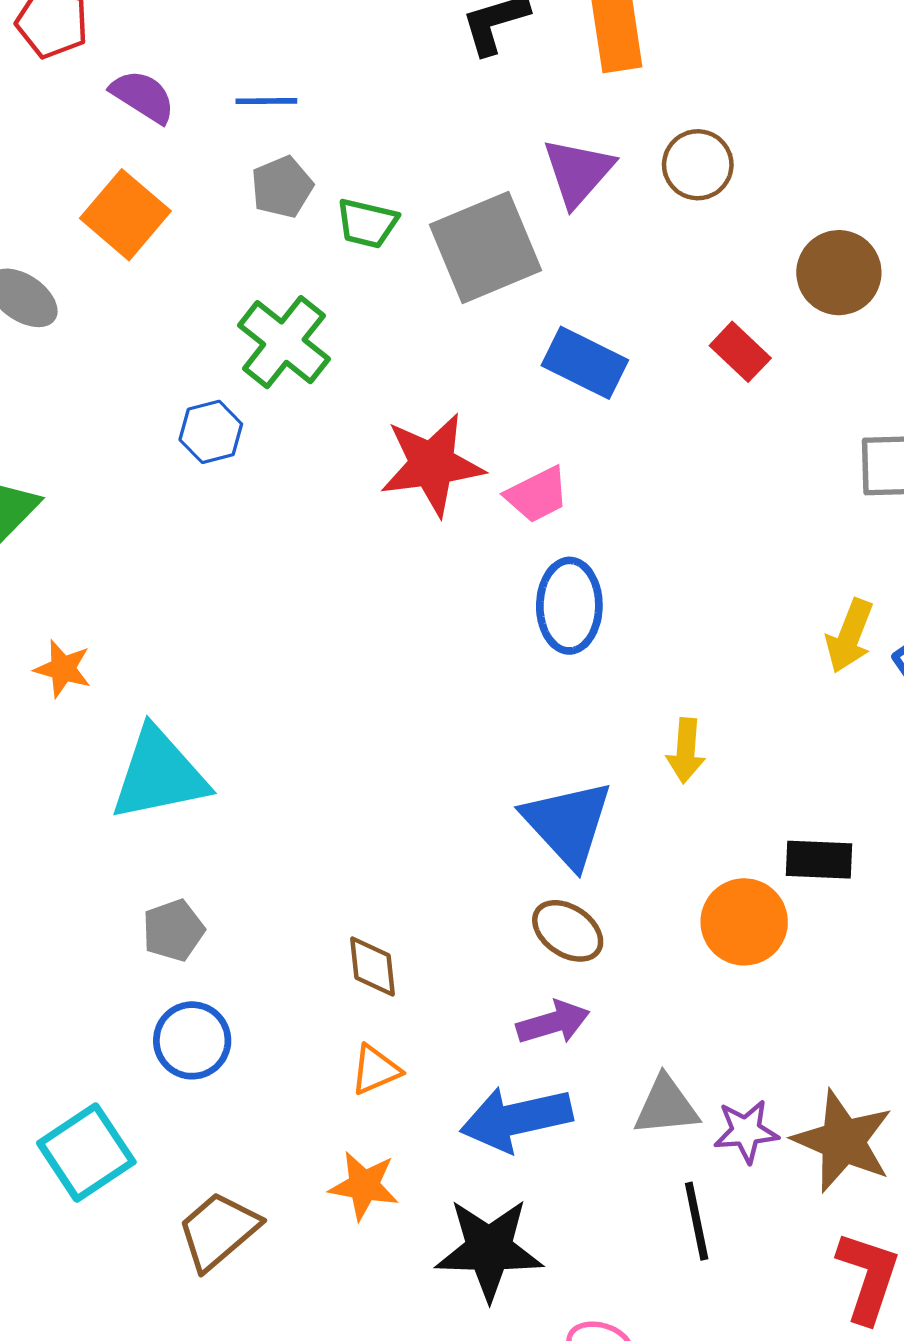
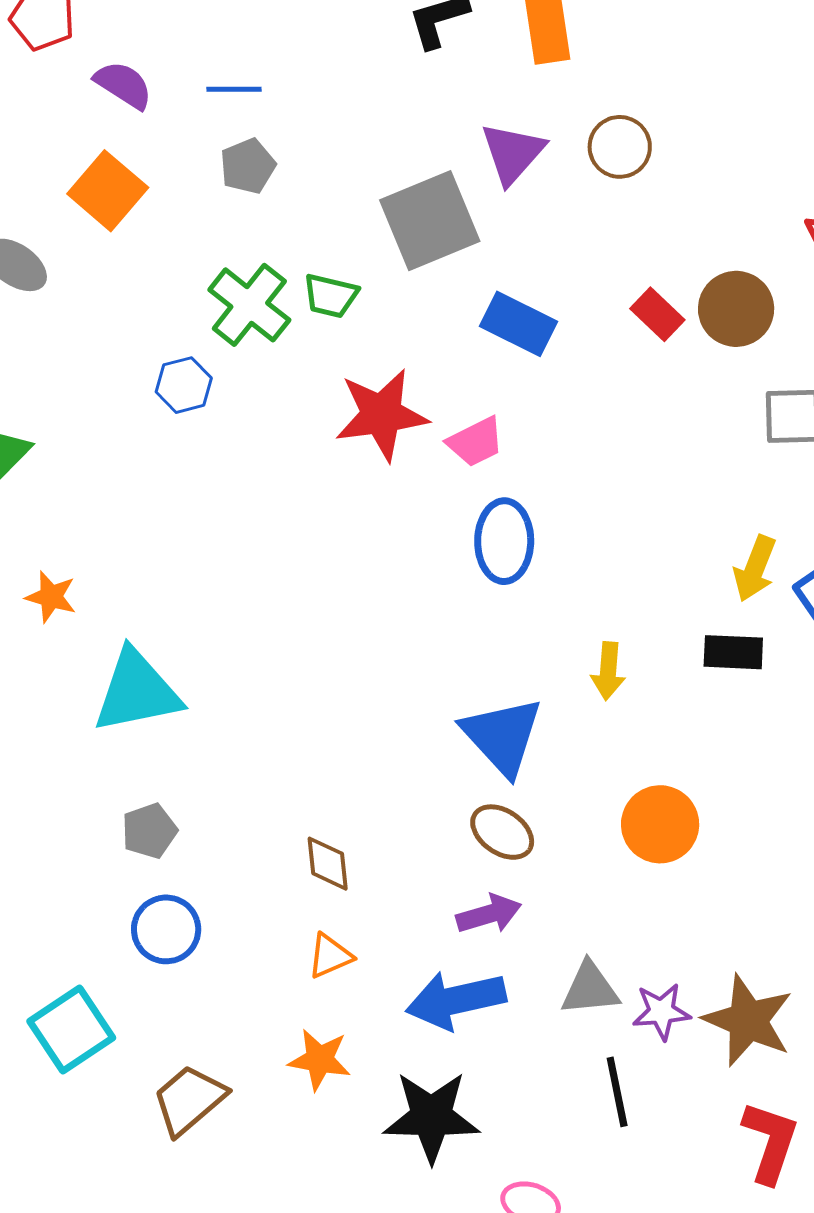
green trapezoid: (367, 223) -> (331, 296), moved
brown circle: (839, 273) -> (736, 309), moved
black rectangle: (819, 860) -> (733, 652), moved

